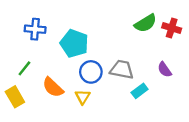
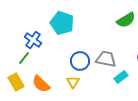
blue cross: (35, 29) -> (33, 40), moved, turned 30
cyan pentagon: (74, 43) -> (62, 23), moved
orange semicircle: (53, 87) -> (41, 84), moved

